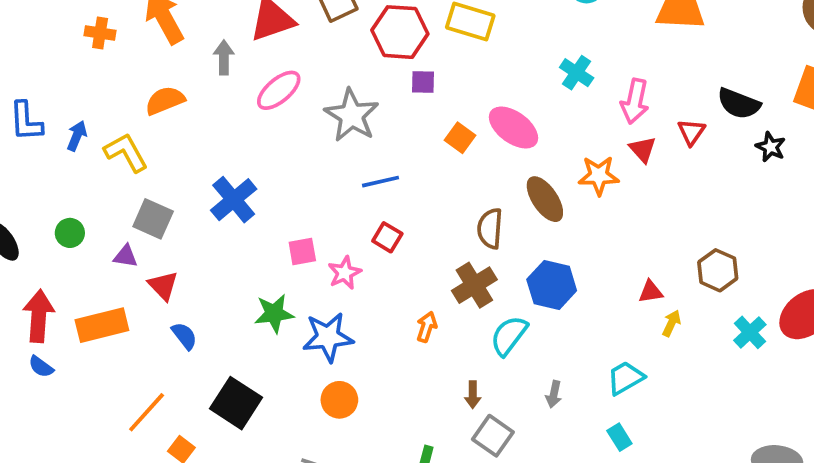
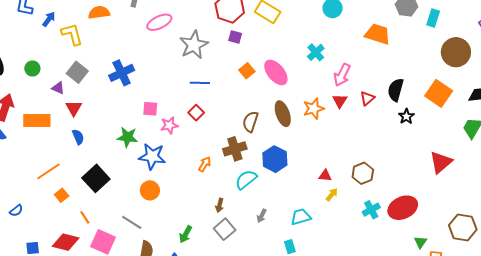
black semicircle: (739, 104) -> (396, 90), turned 70
orange star: (599, 176) -> (314, 109), turned -30

